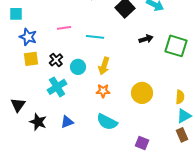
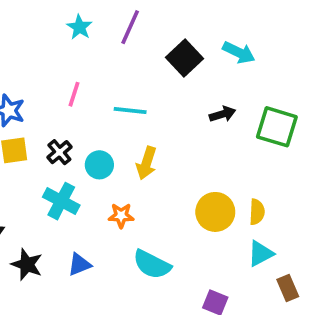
pink line: (64, 28) -> (74, 94), turned -64
cyan cross: (57, 87) -> (61, 201), turned -30
orange star: (103, 91) -> (121, 216), moved
yellow semicircle: (180, 97) -> (257, 212), moved
cyan triangle: (184, 116) -> (261, 254), moved

